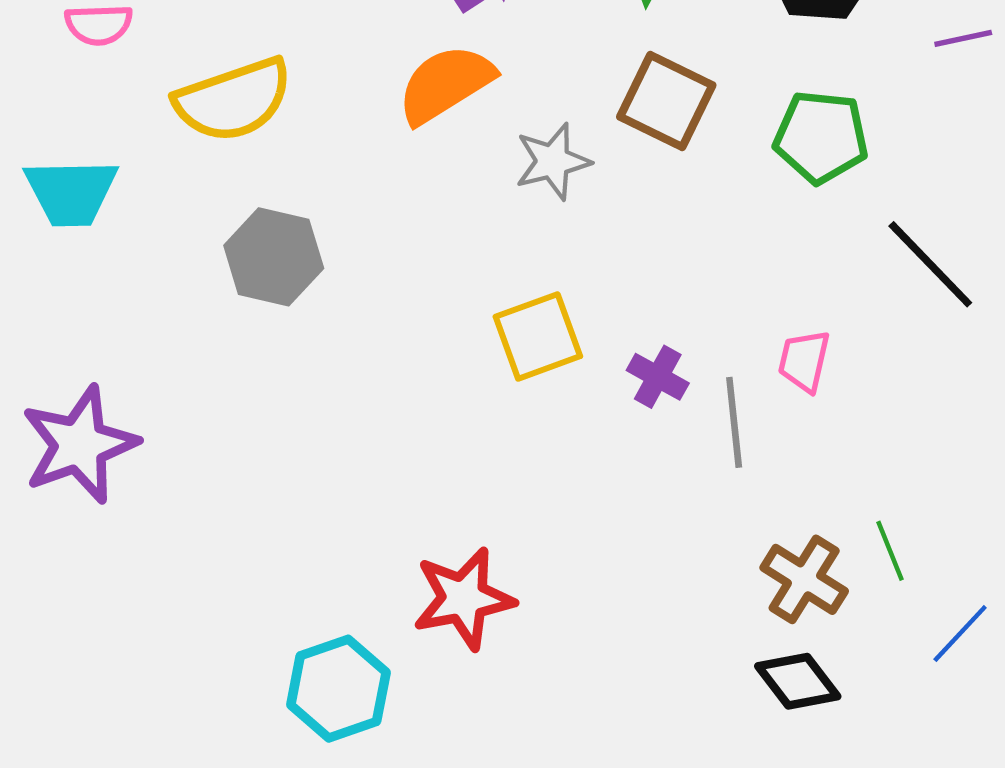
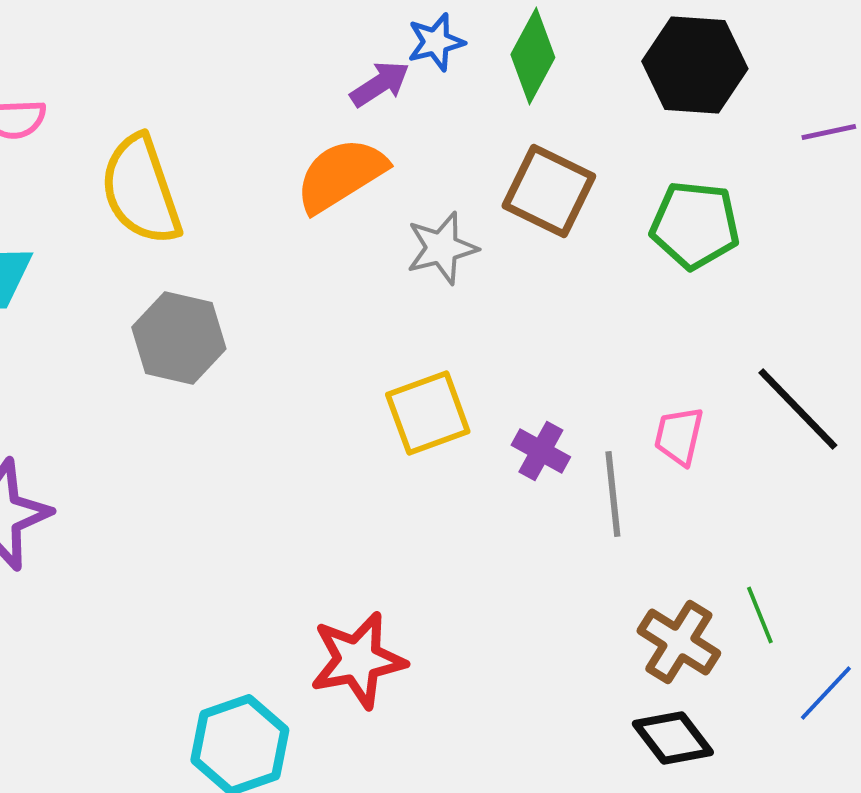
yellow semicircle: (233, 100) -> (141, 190), turned 90
black line: (930, 264) -> (798, 409), moved

